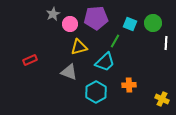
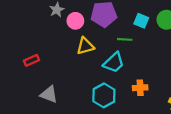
green line: (115, 41) -> (125, 39), turned 64
gray triangle: (69, 72) -> (49, 94), moved

